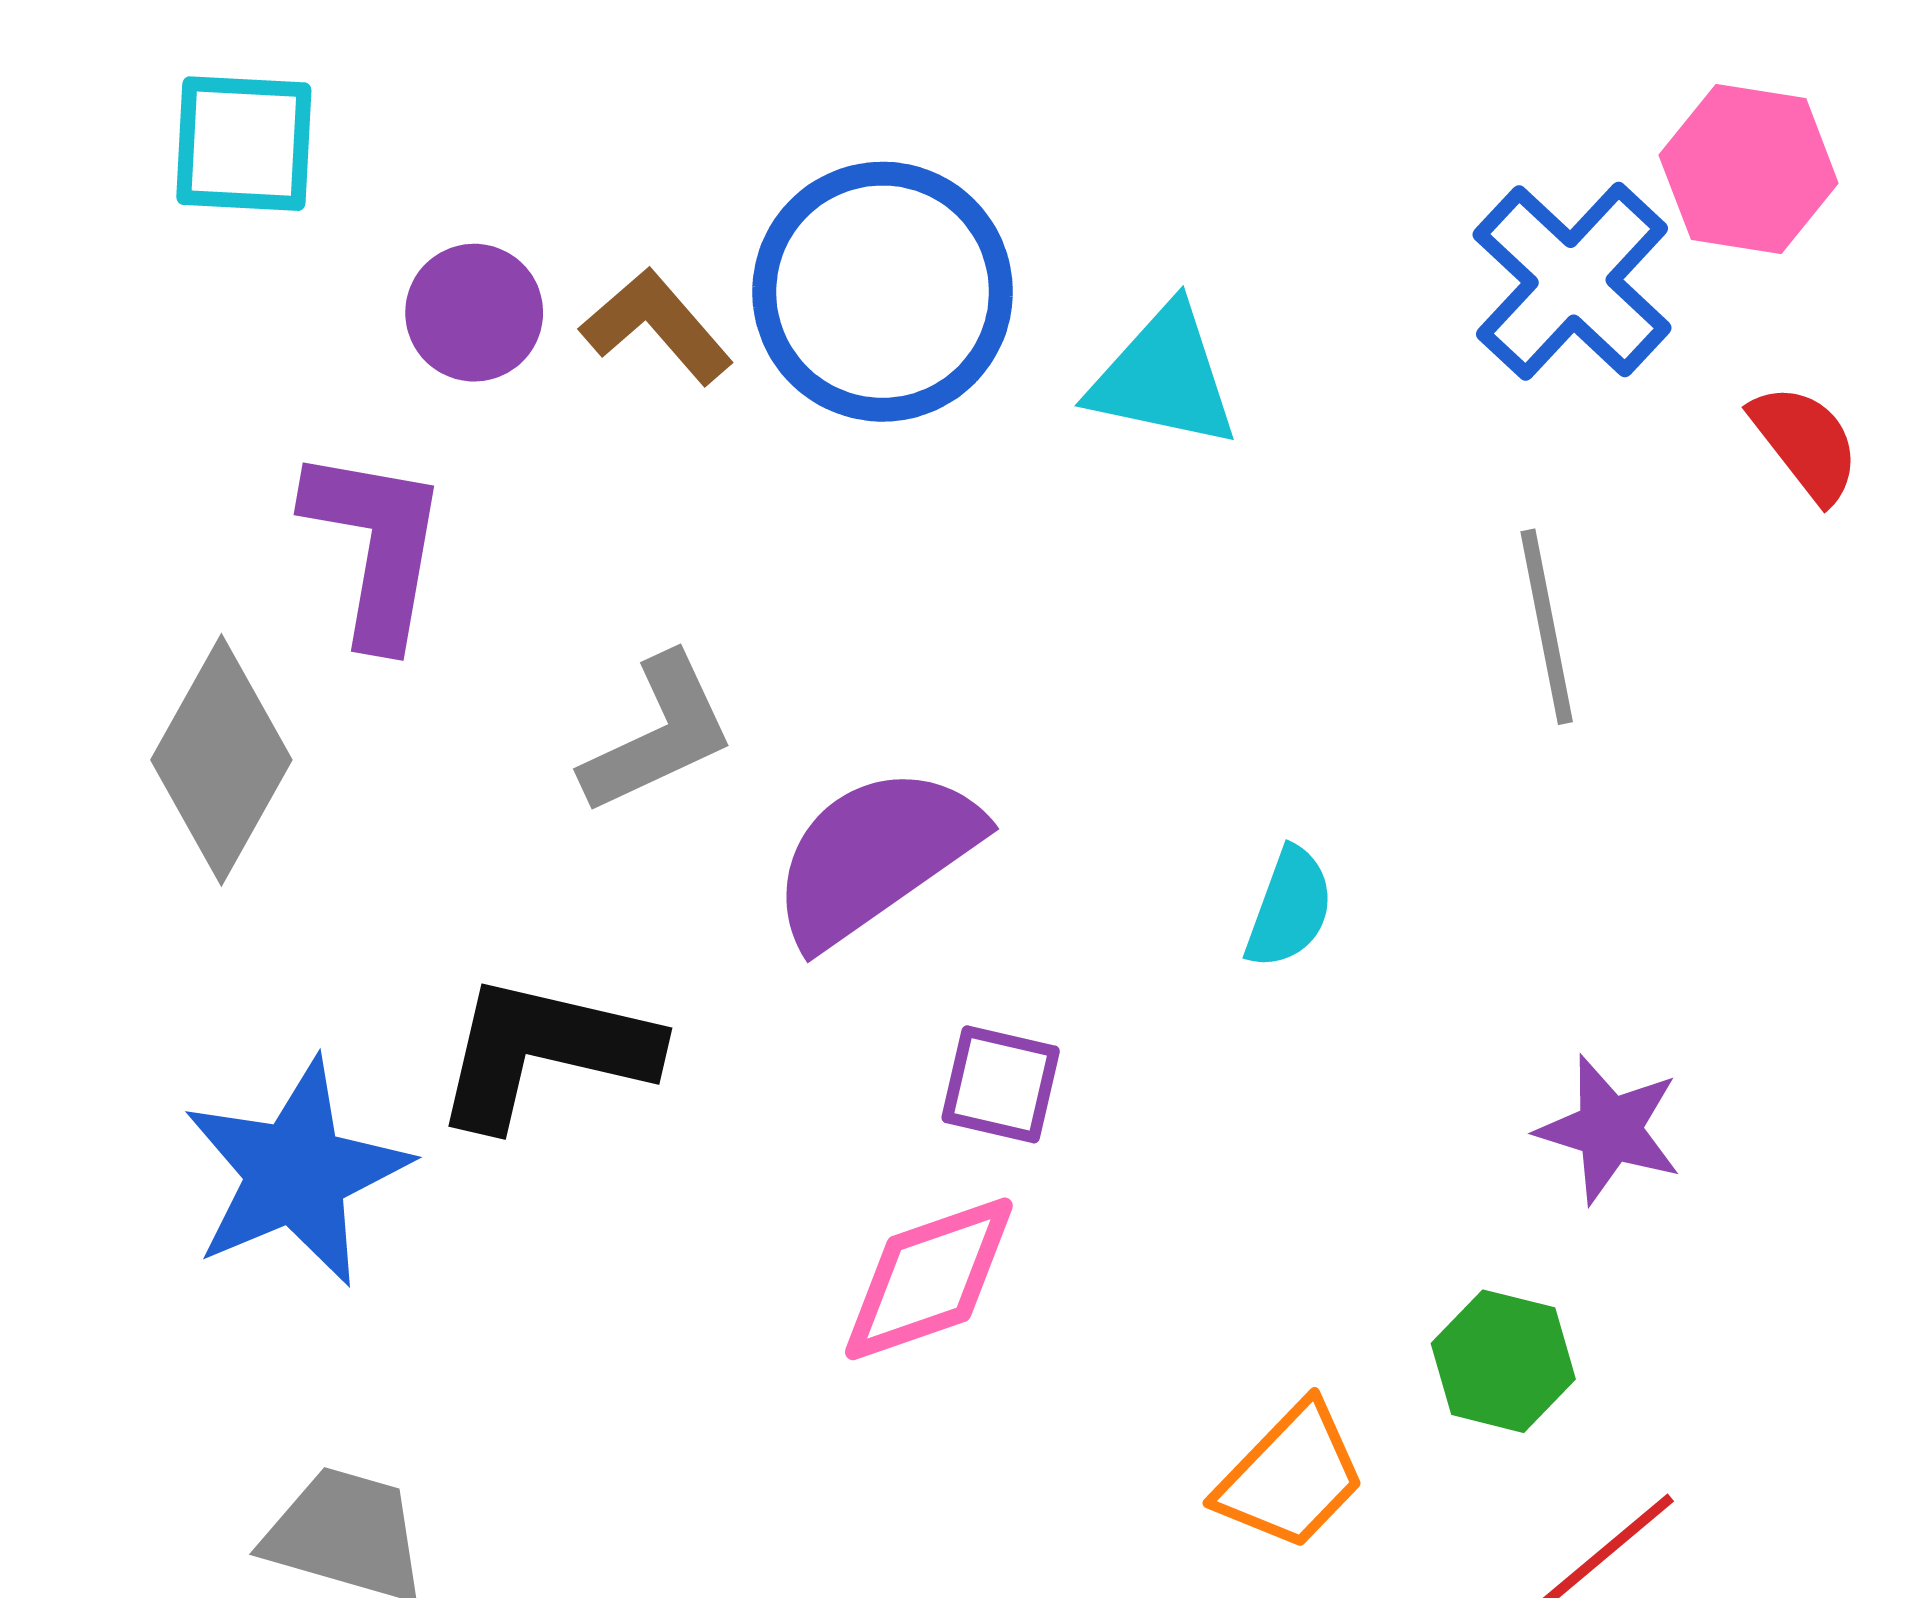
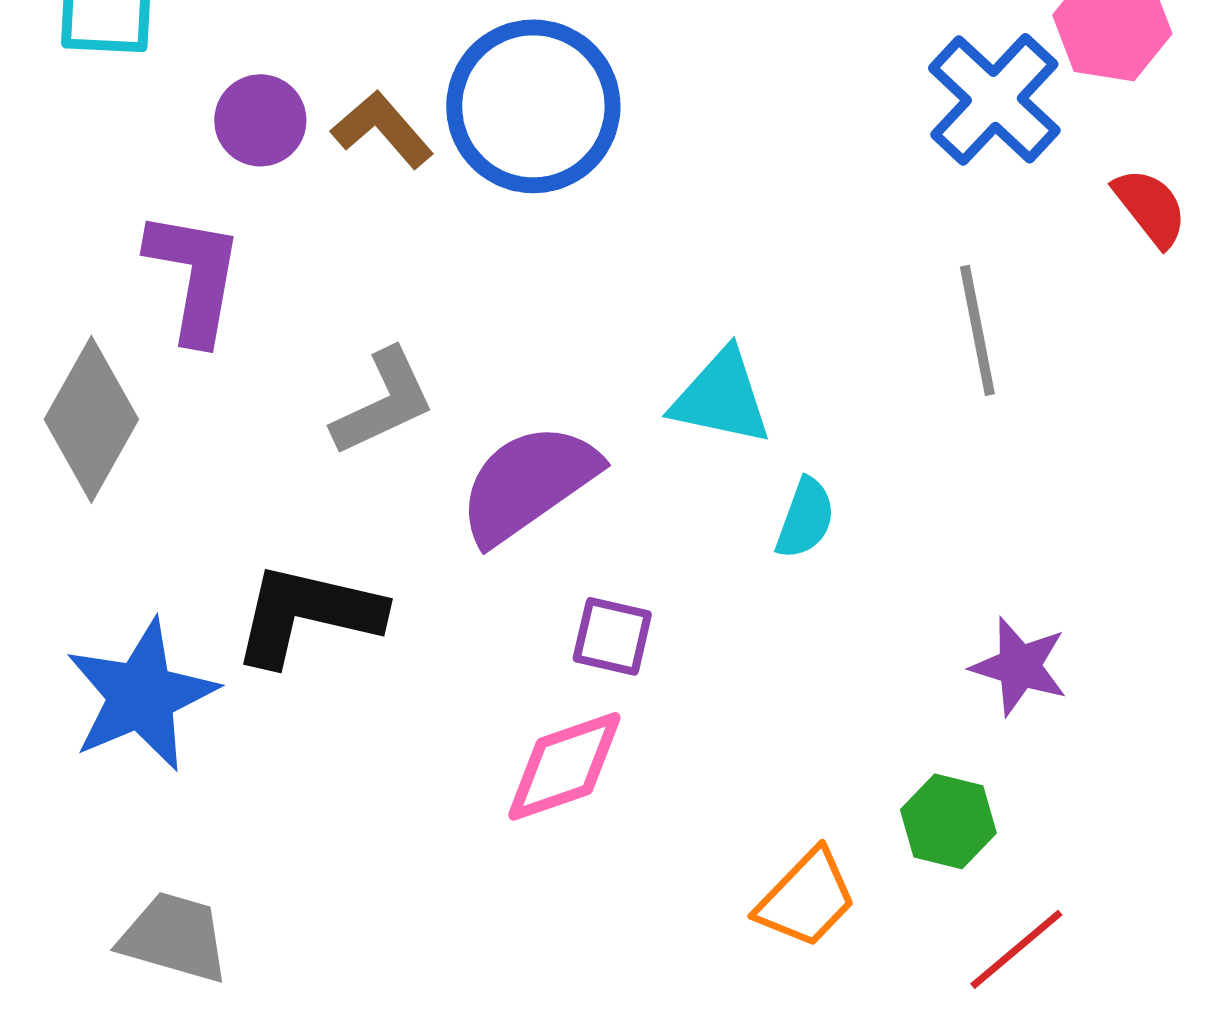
cyan triangle: (1164, 377) -> (721, 397), moved

